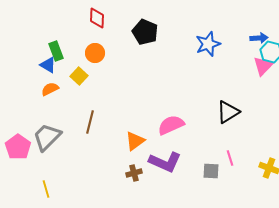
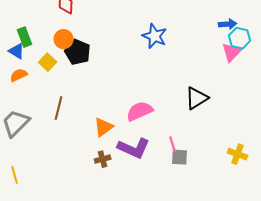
black pentagon: (145, 32) -> (78, 52), moved
blue star: (208, 44) -> (155, 36), moved, turned -30
pink line: (230, 158) -> (173, 144), moved

